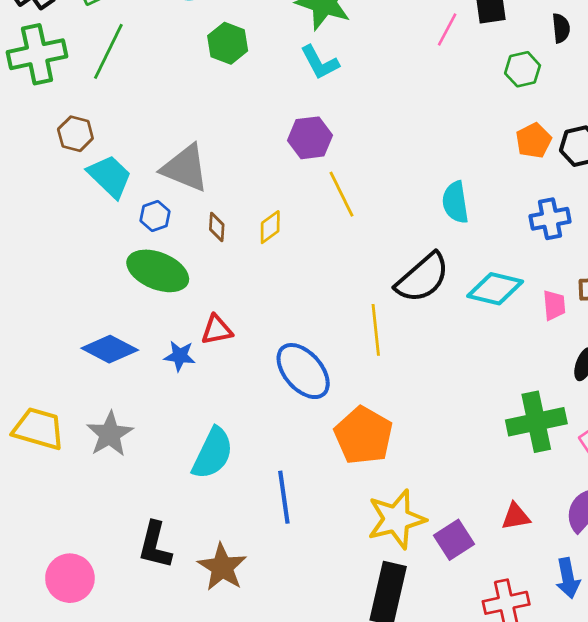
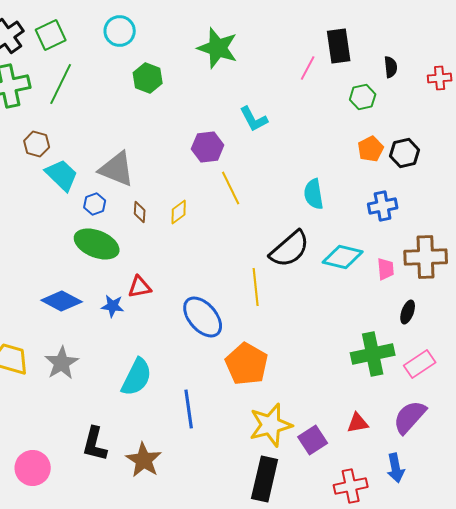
cyan L-shape: (320, 62) -> (254, 119), moved

